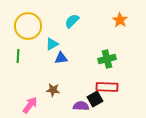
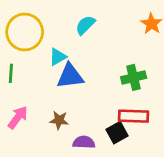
blue triangle: (61, 58) -> (70, 76), size x1.5
pink arrow: (30, 105) -> (18, 117), moved
purple semicircle: (81, 106) -> (84, 142), moved

